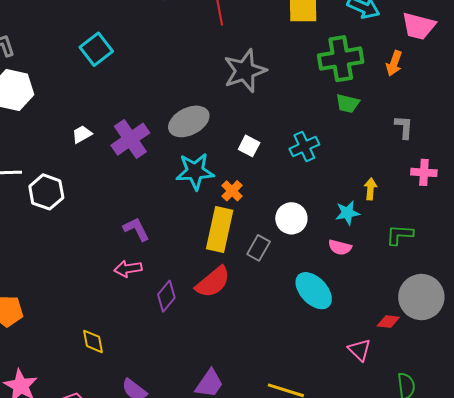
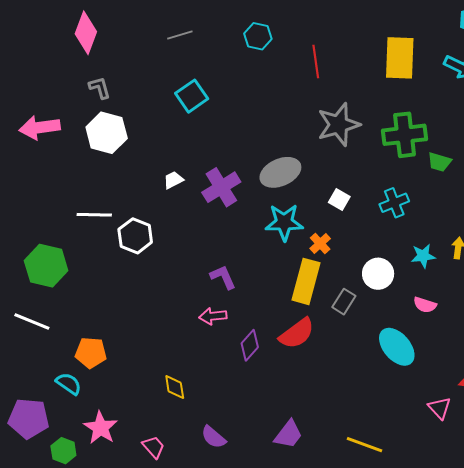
green cross: (341, 59) -> (405, 135), moved
cyan star: (347, 213) -> (423, 256), moved

